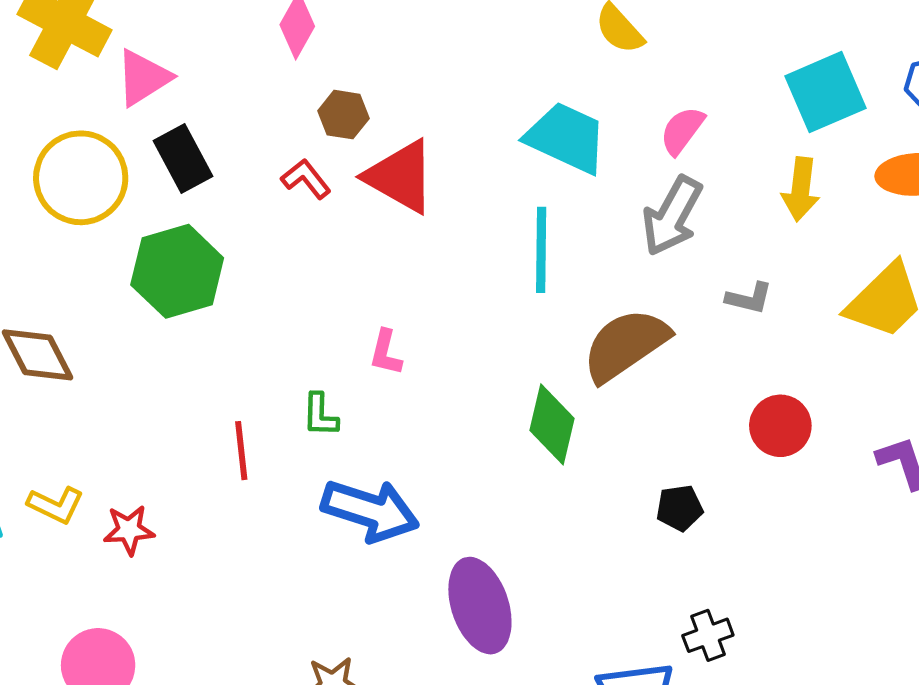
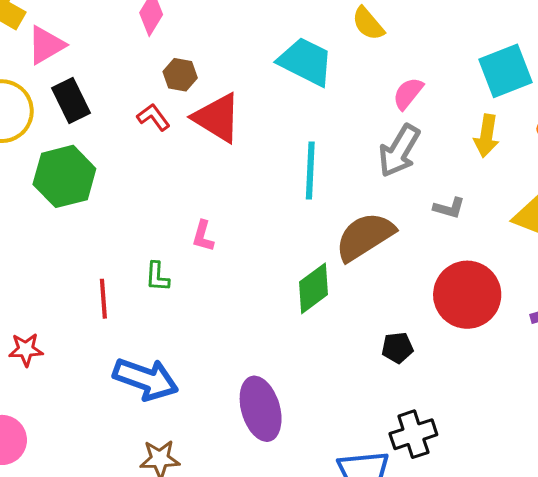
cyan trapezoid: (566, 138) -> (306, 62), moved
green diamond: (552, 424) -> (313, 288), turned 38
red circle: (780, 426) -> (467, 295), size x1.6
blue arrow: (370, 511) -> (146, 379), moved
black cross: (708, 635) -> (413, 434), size x1.4

